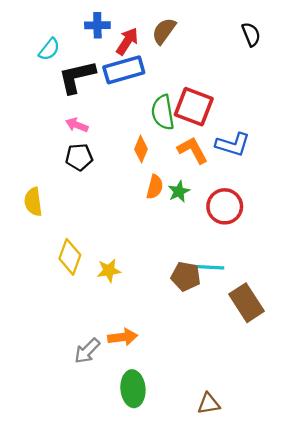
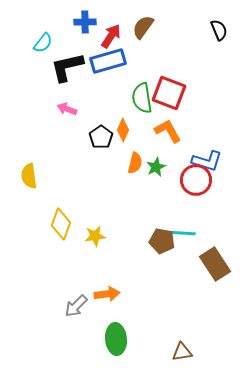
blue L-shape: (233, 144) -> (207, 161), moved
black pentagon: (79, 157) -> (101, 137), moved, turned -30

